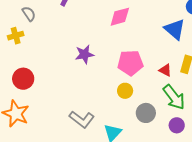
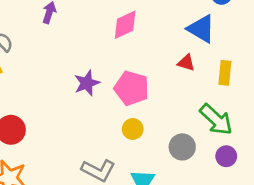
pink pentagon: (130, 63) -> (131, 88), moved, turned 30
red triangle: (165, 70) -> (186, 63), moved
yellow circle: (125, 91) -> (133, 129), moved

